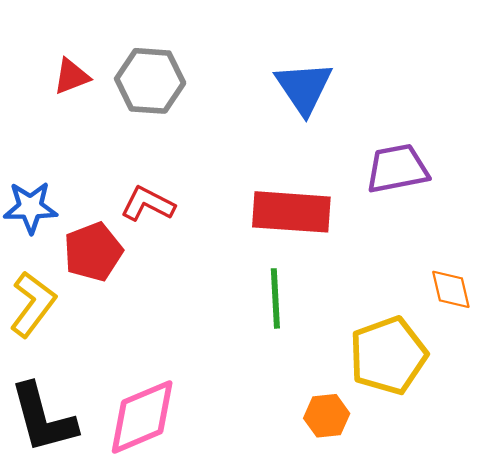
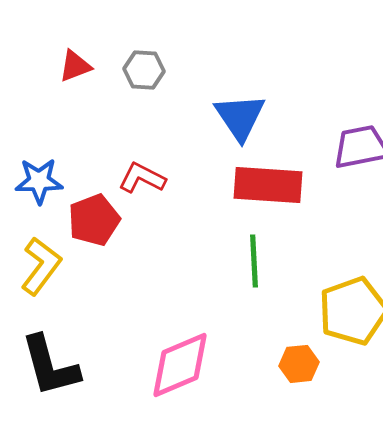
gray hexagon: (150, 81) -> (144, 70), size x0.7
blue triangle: (304, 88) -> (240, 117), moved
pink diamond: (142, 417) -> (180, 365), moved

